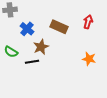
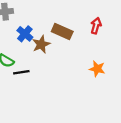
brown star: (41, 47) -> (41, 44), moved
black line: (32, 62) -> (21, 72), moved

